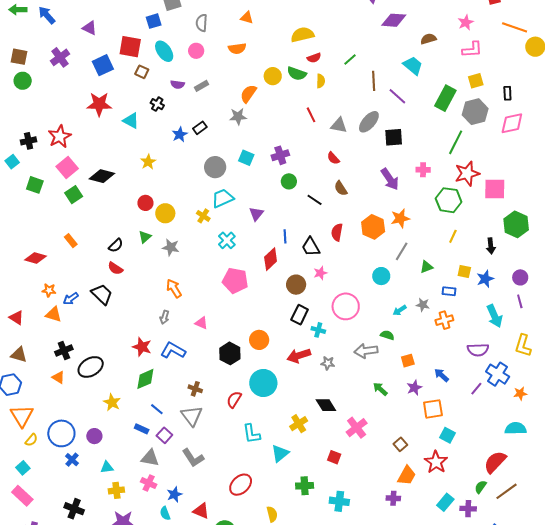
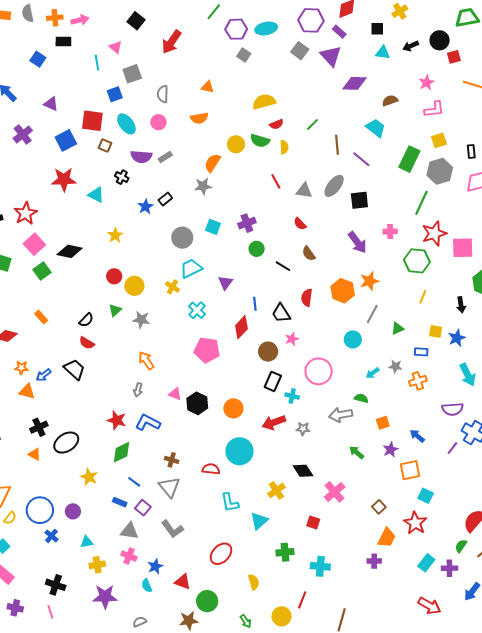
purple semicircle: (178, 84) -> (141, 157), size x1.5
black hexagon: (230, 353) -> (197, 403), moved
red semicircle: (234, 399) -> (211, 469), turned 66

